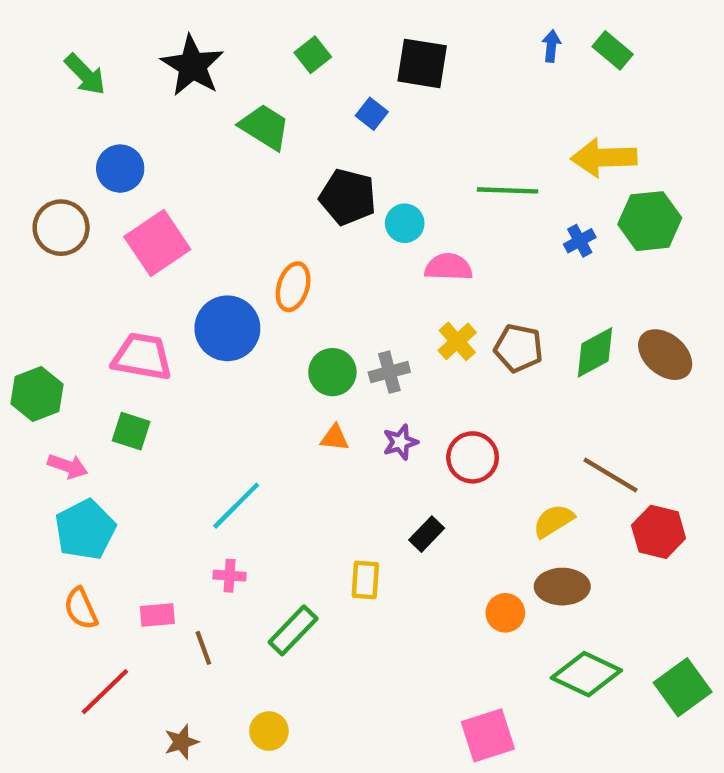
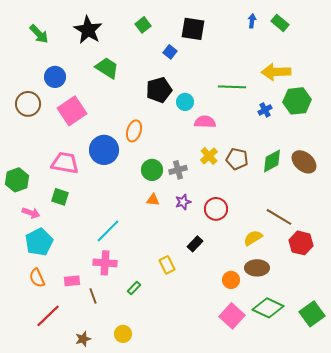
green trapezoid: (265, 127) -> (107, 68), moved
black pentagon: (348, 197) -> (159, 90), turned -30
pink cross: (230, 576) -> (105, 263), size x1.6
yellow rectangle: (365, 580) -> (167, 265), turned -30
green rectangle: (293, 630) -> (134, 288), size x0.6
pink square: (488, 735) -> (232, 316), moved, turned -30

